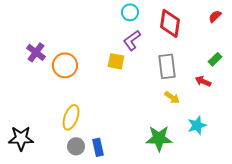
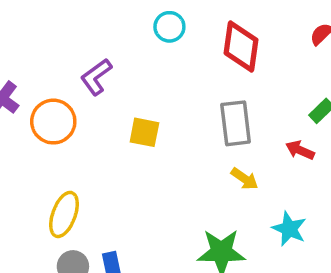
purple L-shape: (132, 40) -> (96, 77), moved
yellow square: (116, 61) -> (144, 132), moved
cyan star: (197, 125) -> (289, 229), turned -30

